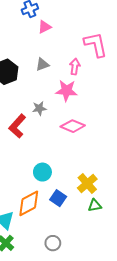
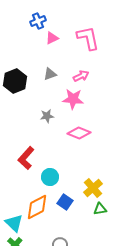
pink L-shape: (96, 45) -> (88, 38), moved
pink arrow: (75, 67) -> (81, 76), turned 56
red L-shape: (17, 126) -> (26, 158), moved

